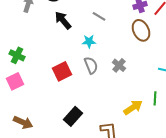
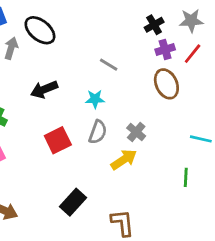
black arrow: (63, 20) -> (44, 89), moved, turned -72
gray semicircle: (91, 65) -> (98, 132), turned 42
yellow arrow: (133, 107) -> (124, 160), moved

